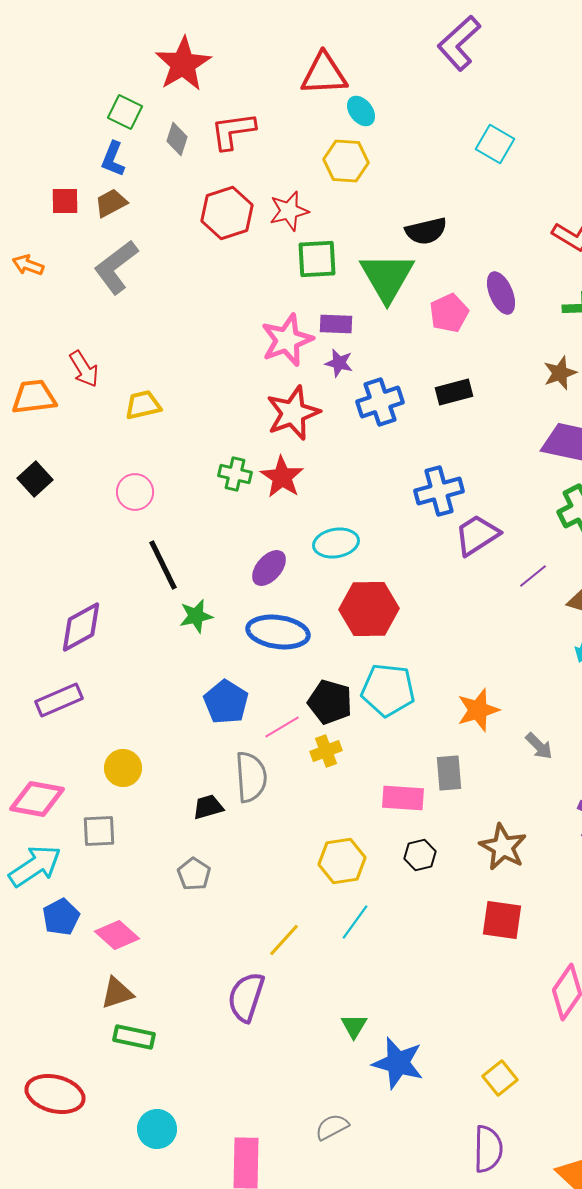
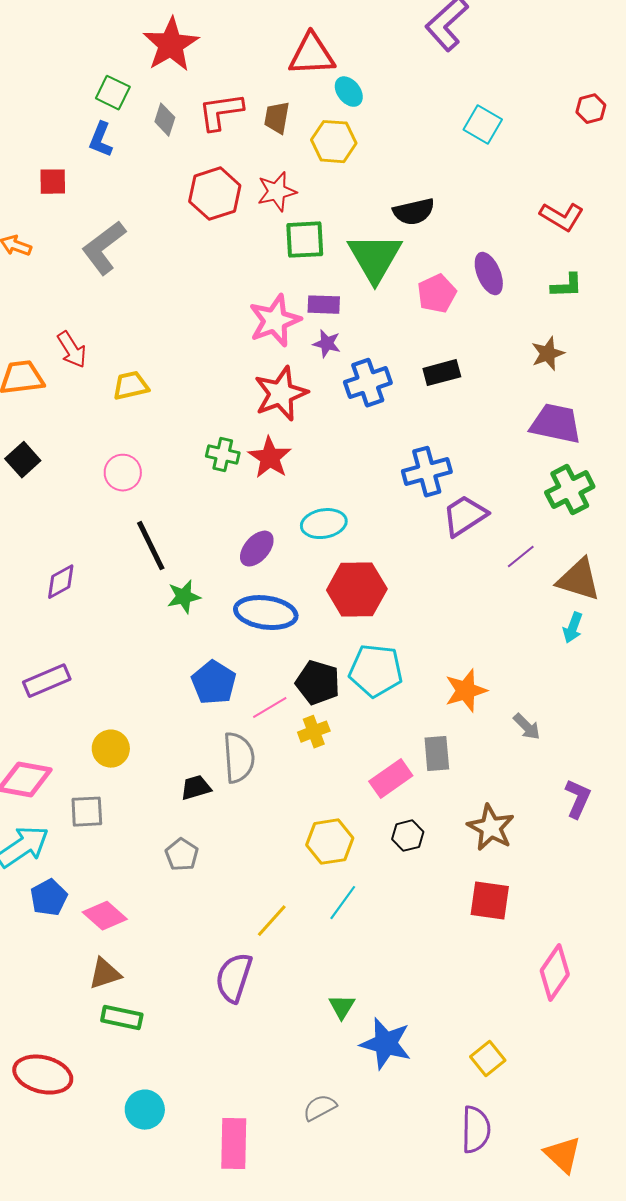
brown trapezoid: (111, 203) -> (277, 118), moved, turned -52
purple diamond: (81, 627) -> (61, 582), moved, size x0.7
pink rectangle: (403, 798) -> (391, 779), turned -39

